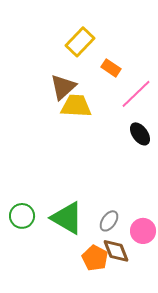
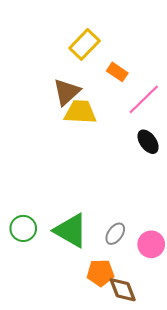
brown diamond: (116, 251) -> (123, 290), moved
orange pentagon: (95, 258) -> (100, 273), turned -30

